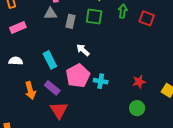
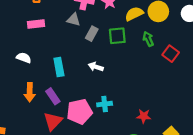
green arrow: (123, 11) -> (148, 39), turned -48
green square: (94, 16) -> (117, 36), turned -30
white arrow: (83, 50) -> (96, 67), turned -40
pink pentagon: (78, 76) -> (79, 112), moved
cyan cross: (101, 81) -> (105, 104), turned -32

